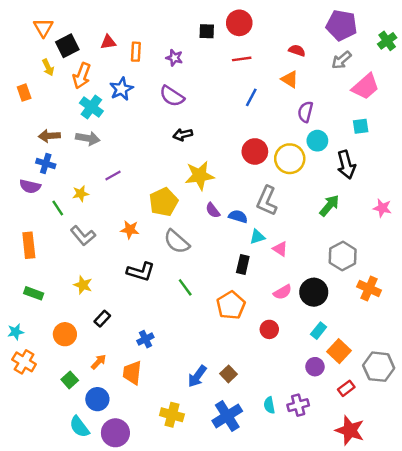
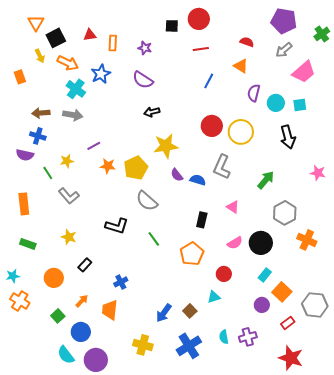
orange arrow: (82, 76) -> (68, 63), turned -85
cyan circle: (317, 141) -> (276, 103), moved
green arrow: (329, 206) -> (266, 180), moved
orange star: (130, 230) -> (108, 166), moved
cyan triangle: (257, 237) -> (214, 297), moved

